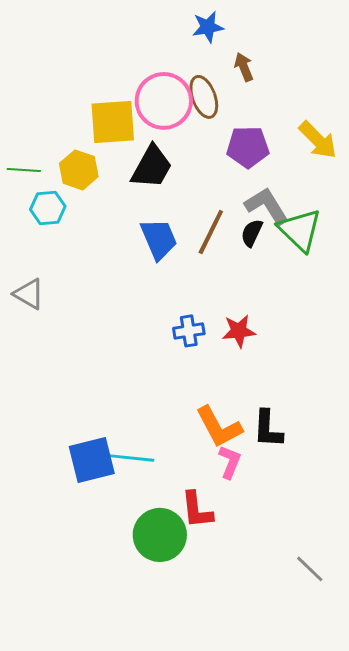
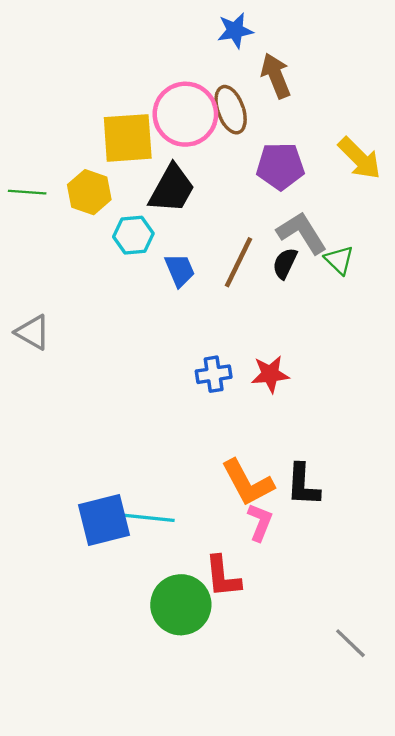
brown arrow: (244, 67) -> (276, 76), size x1.4
cyan hexagon: (48, 208) -> (133, 235), moved
green triangle: (300, 230) -> (339, 260), size x0.6
blue trapezoid: (159, 239) -> (180, 270), size x0.7

